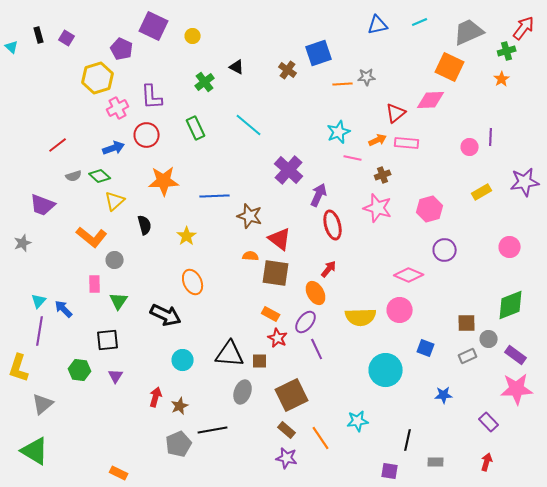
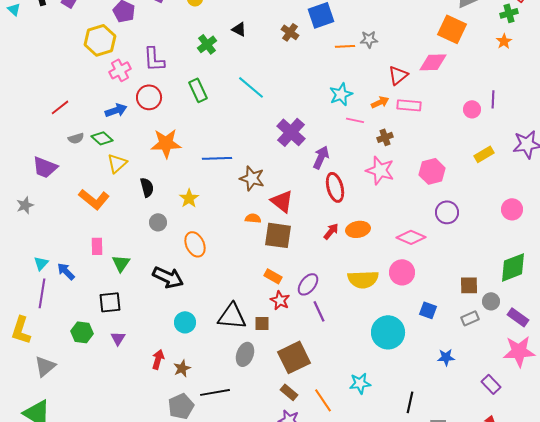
gray circle: (115, 260) -> (158, 222), moved
orange ellipse: (316, 293) -> (358, 229), moved, turned -70

